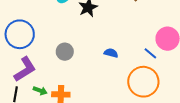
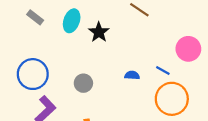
blue line: (150, 53) -> (163, 70), moved

